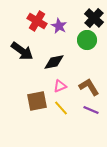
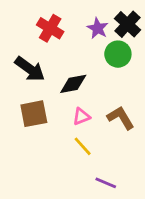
purple star: (59, 26) -> (98, 28), moved
brown square: (37, 101) -> (34, 114), moved
purple line: (91, 110) -> (106, 183), moved

